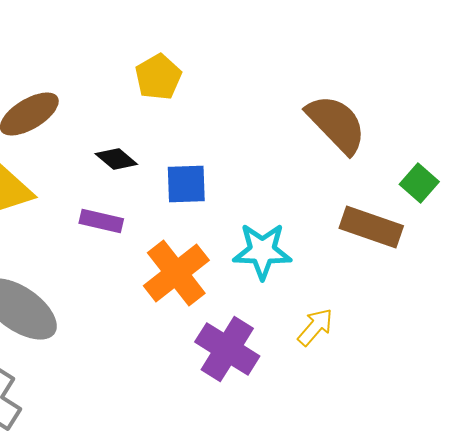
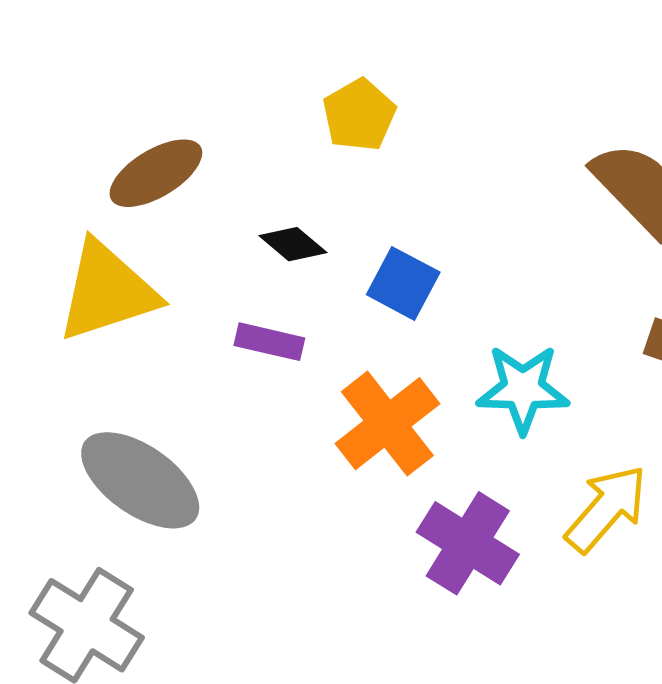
blue square: (186, 184) -> (403, 283), turned 30
yellow arrow: (315, 327) -> (606, 509), size x1.5

